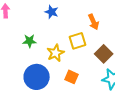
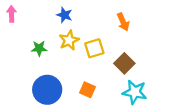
orange arrow: (94, 22) -> (123, 22), moved
yellow star: (56, 53) -> (69, 40), moved

